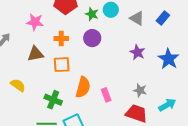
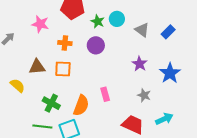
brown triangle: (35, 54) -> (37, 67), moved
orange semicircle: (83, 87) -> (81, 105), moved
gray star: (140, 90) -> (144, 95), moved
pink rectangle: (106, 95) -> (105, 94), moved

